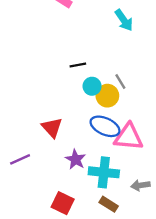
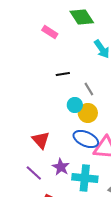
black line: (78, 65) -> (63, 74), moved
gray line: (120, 82) -> (89, 89), moved
purple line: (20, 159) -> (34, 173), moved, turned 66

